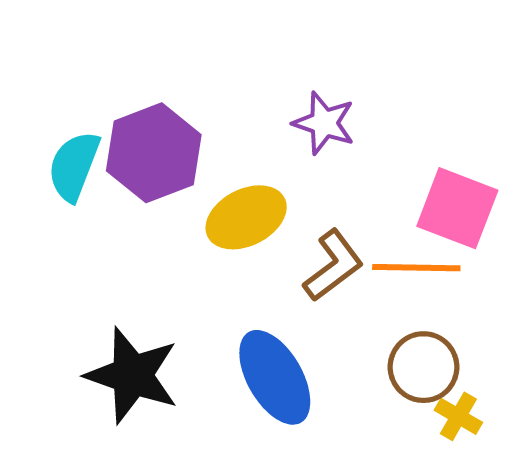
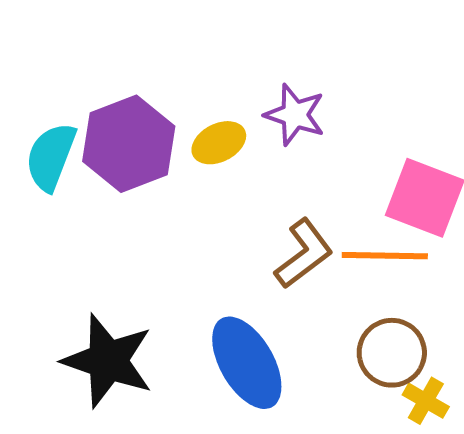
yellow ellipse: (246, 217) -> (219, 143), moved, size x0.7

